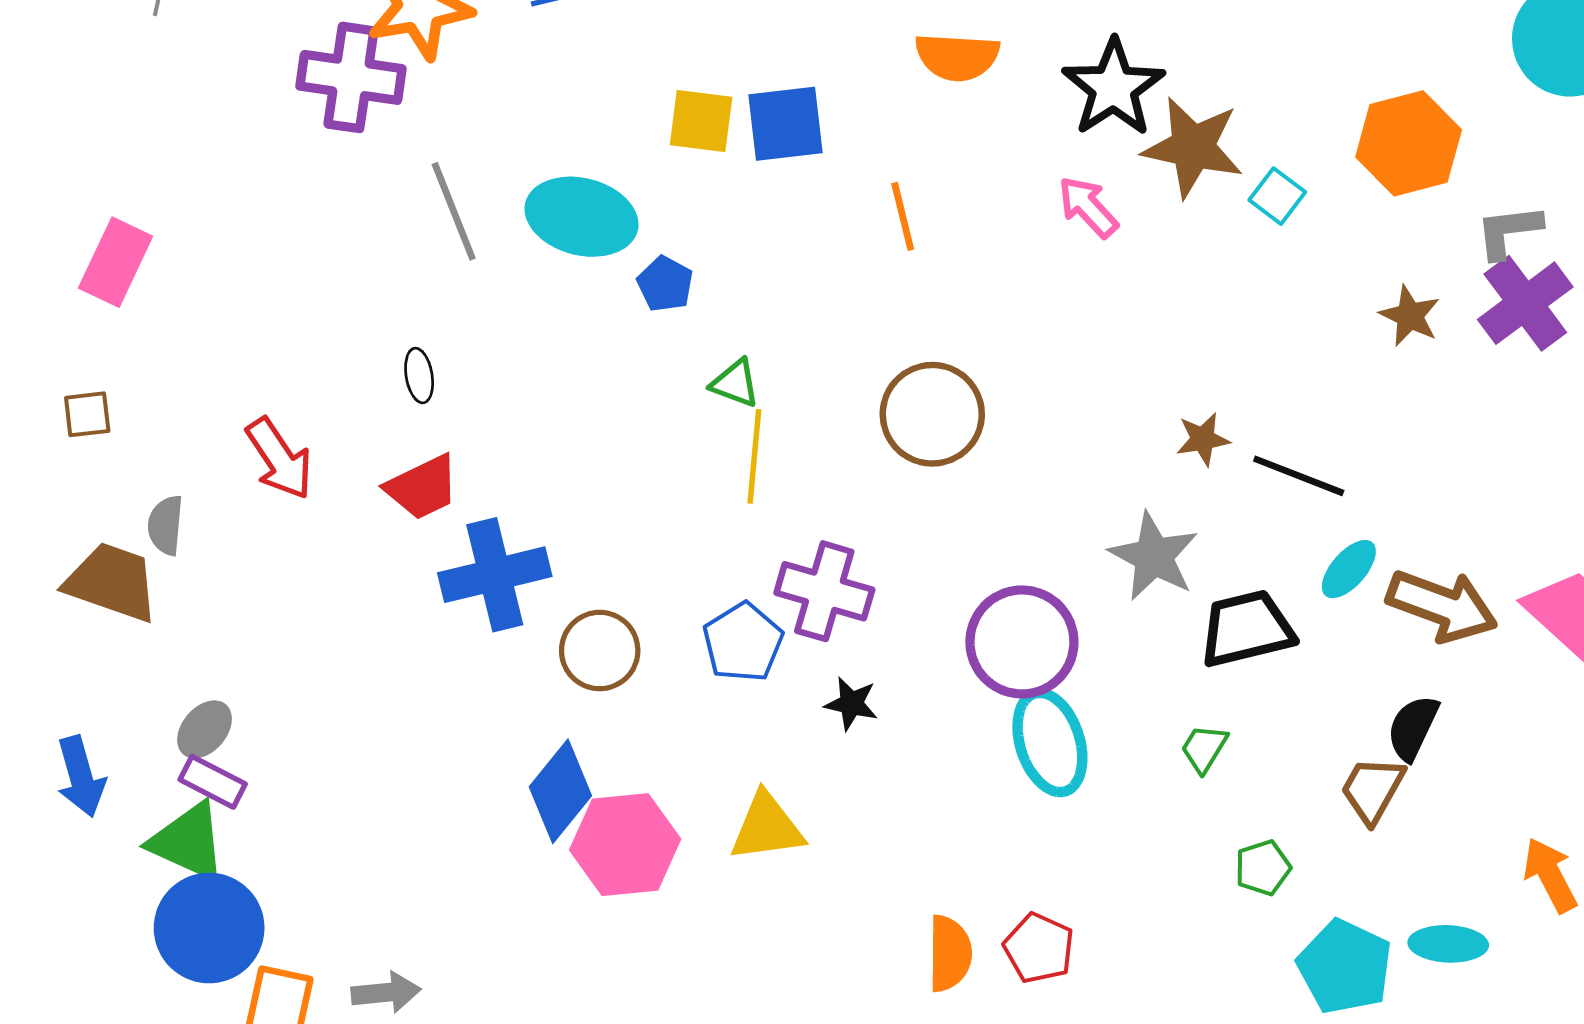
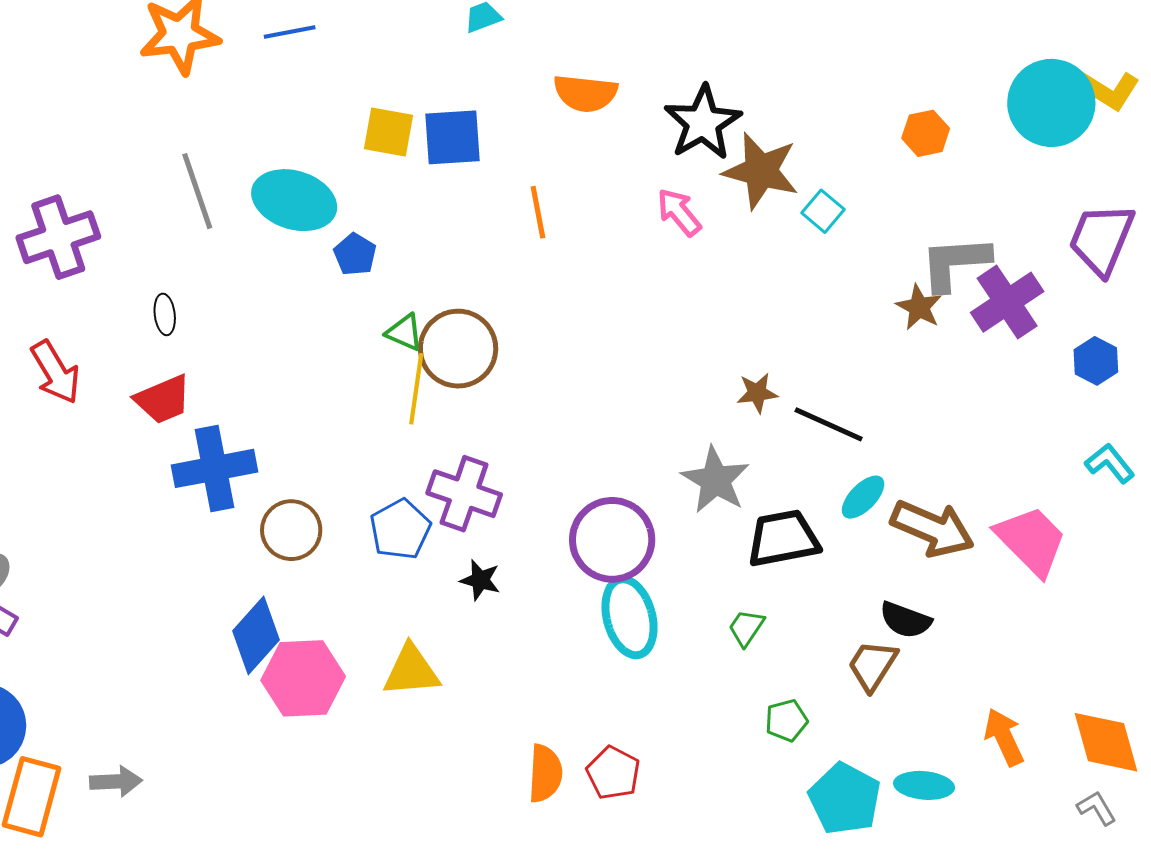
purple cross: (351, 77) -> (58, 237), moved, turned -30
orange hexagon: (1409, 143) -> (926, 133), moved, size x0.6
gray L-shape: (1509, 231) -> (955, 263), moved, size x1.4
brown circle: (932, 414) -> (458, 349), moved
black semicircle: (1413, 728) -> (905, 620), turned -98

